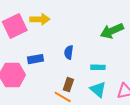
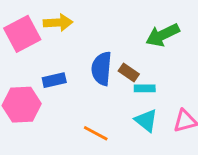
blue semicircle: (69, 52) -> (102, 69), size x1.6
brown rectangle: (68, 85) -> (129, 72), moved, turned -72

